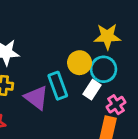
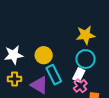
yellow circle: (80, 63) -> (44, 55), moved
pink cross: (116, 105) -> (80, 86), moved

